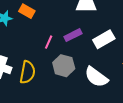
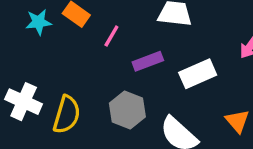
pink line: (49, 42) -> (111, 36), moved

